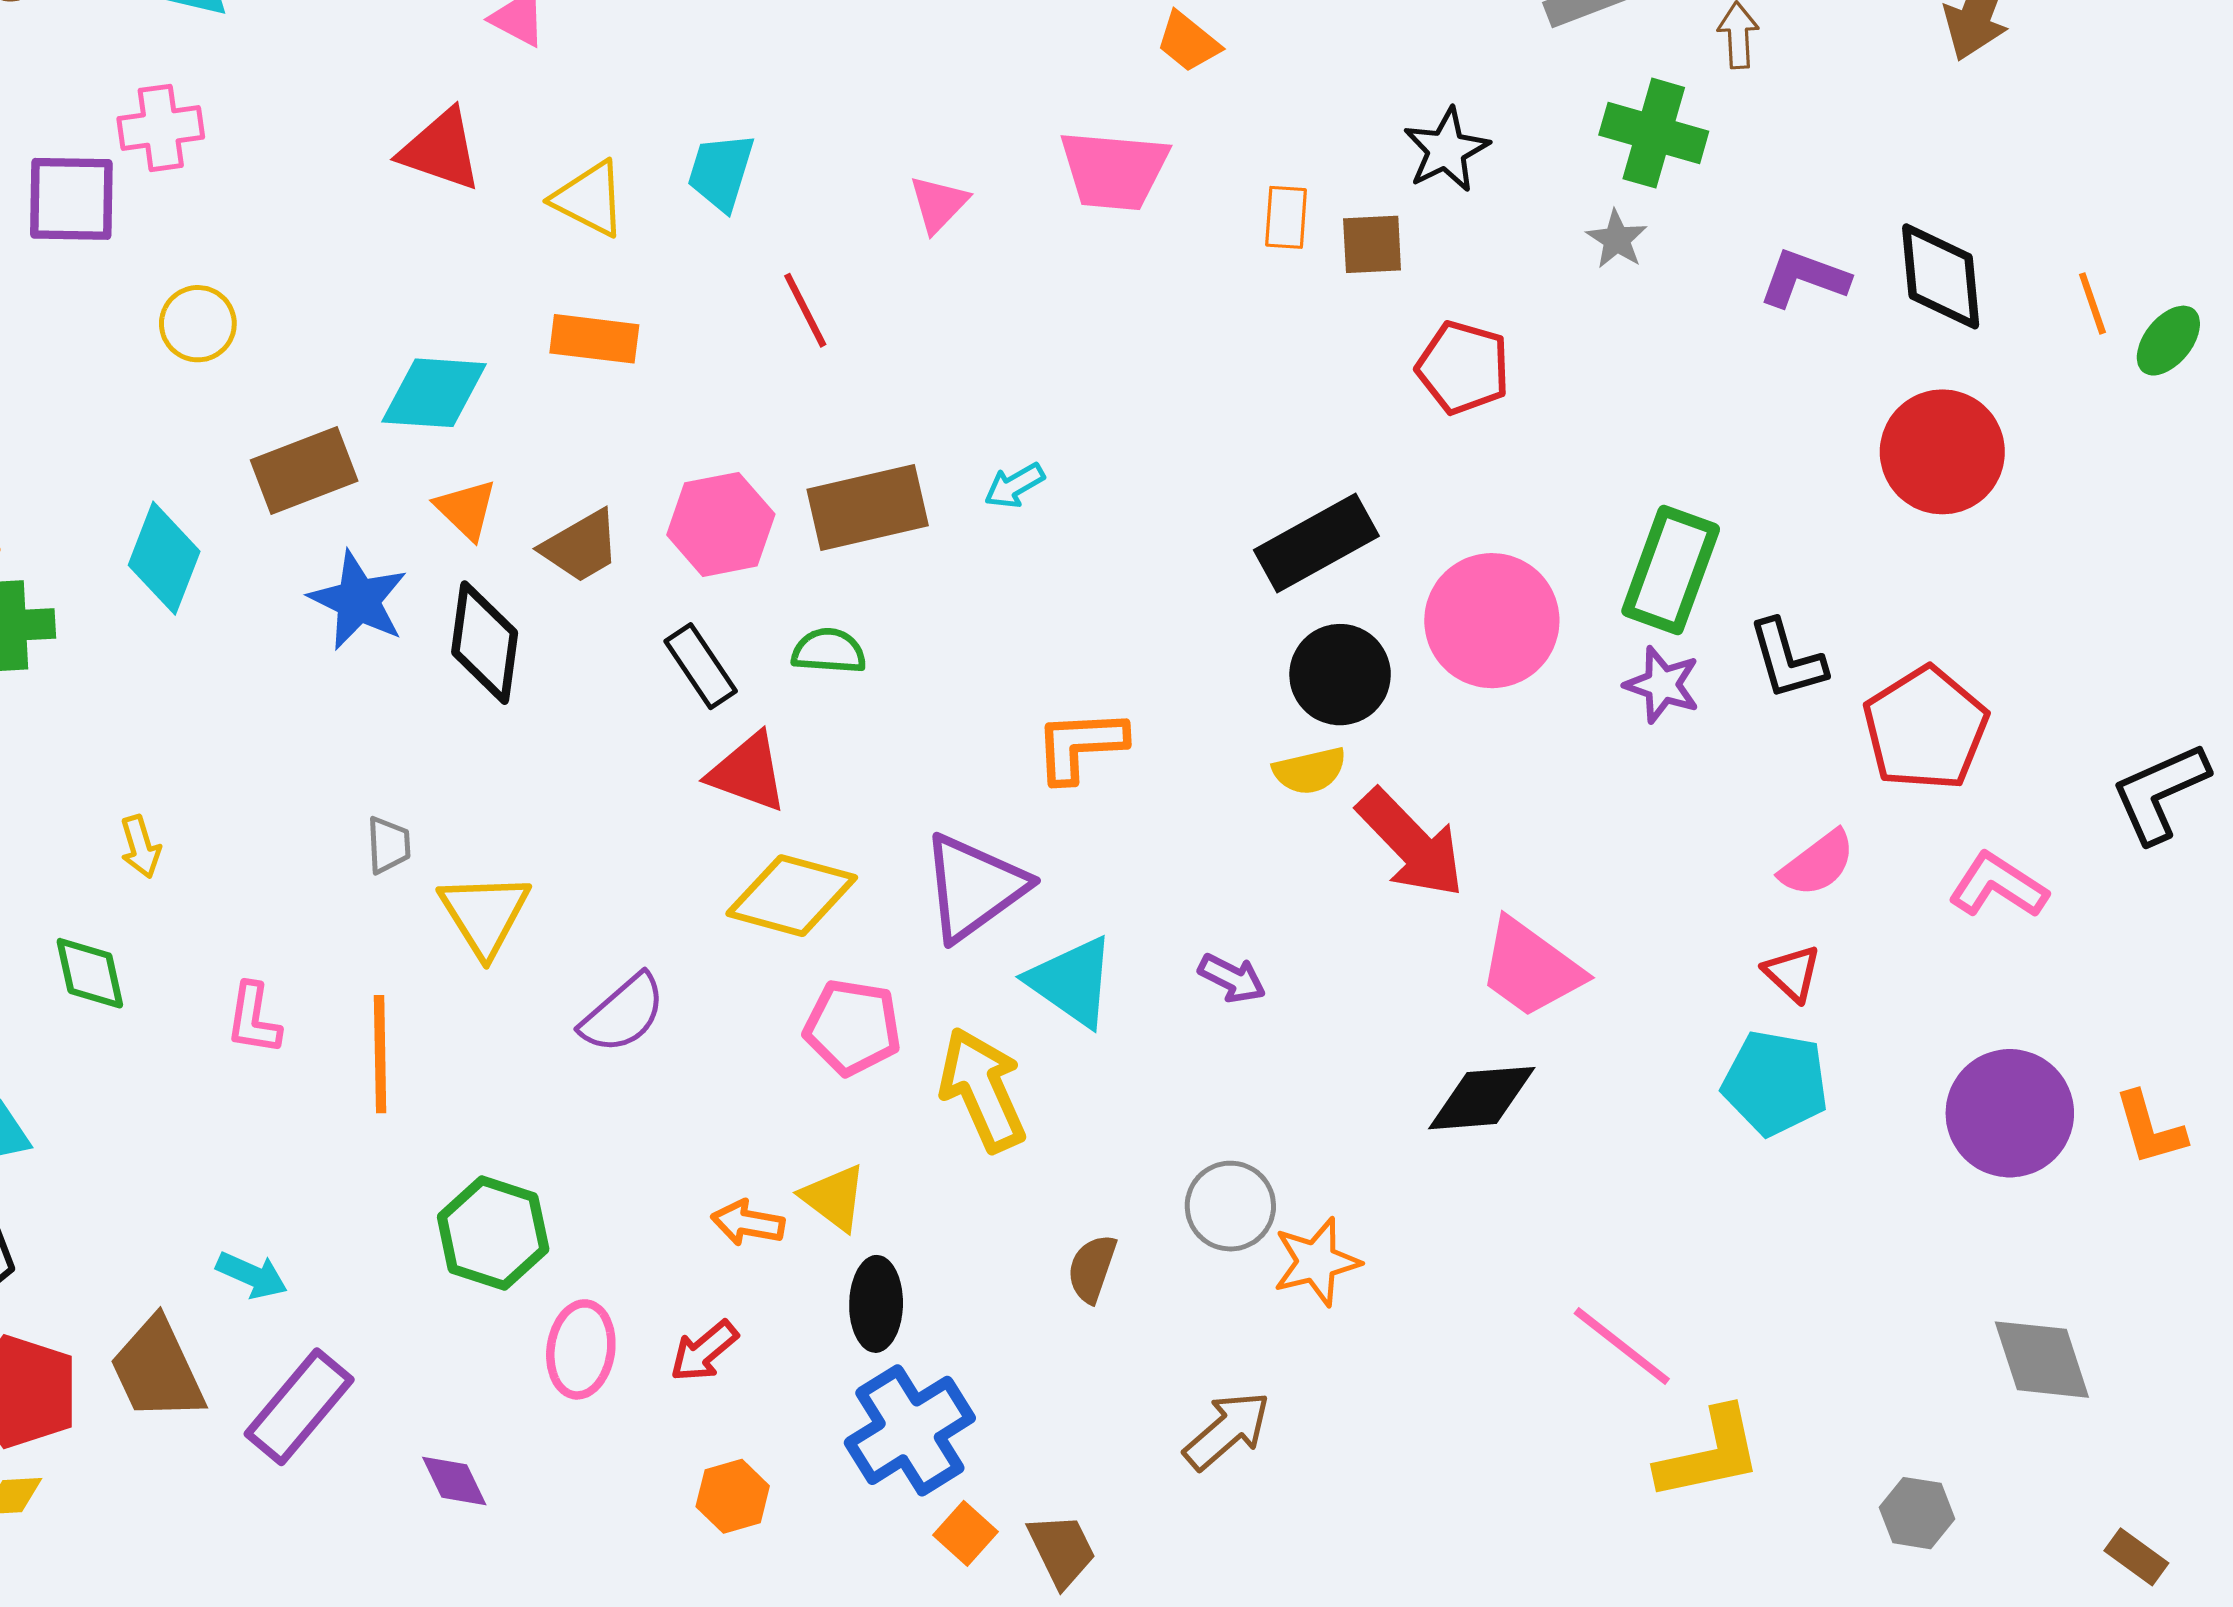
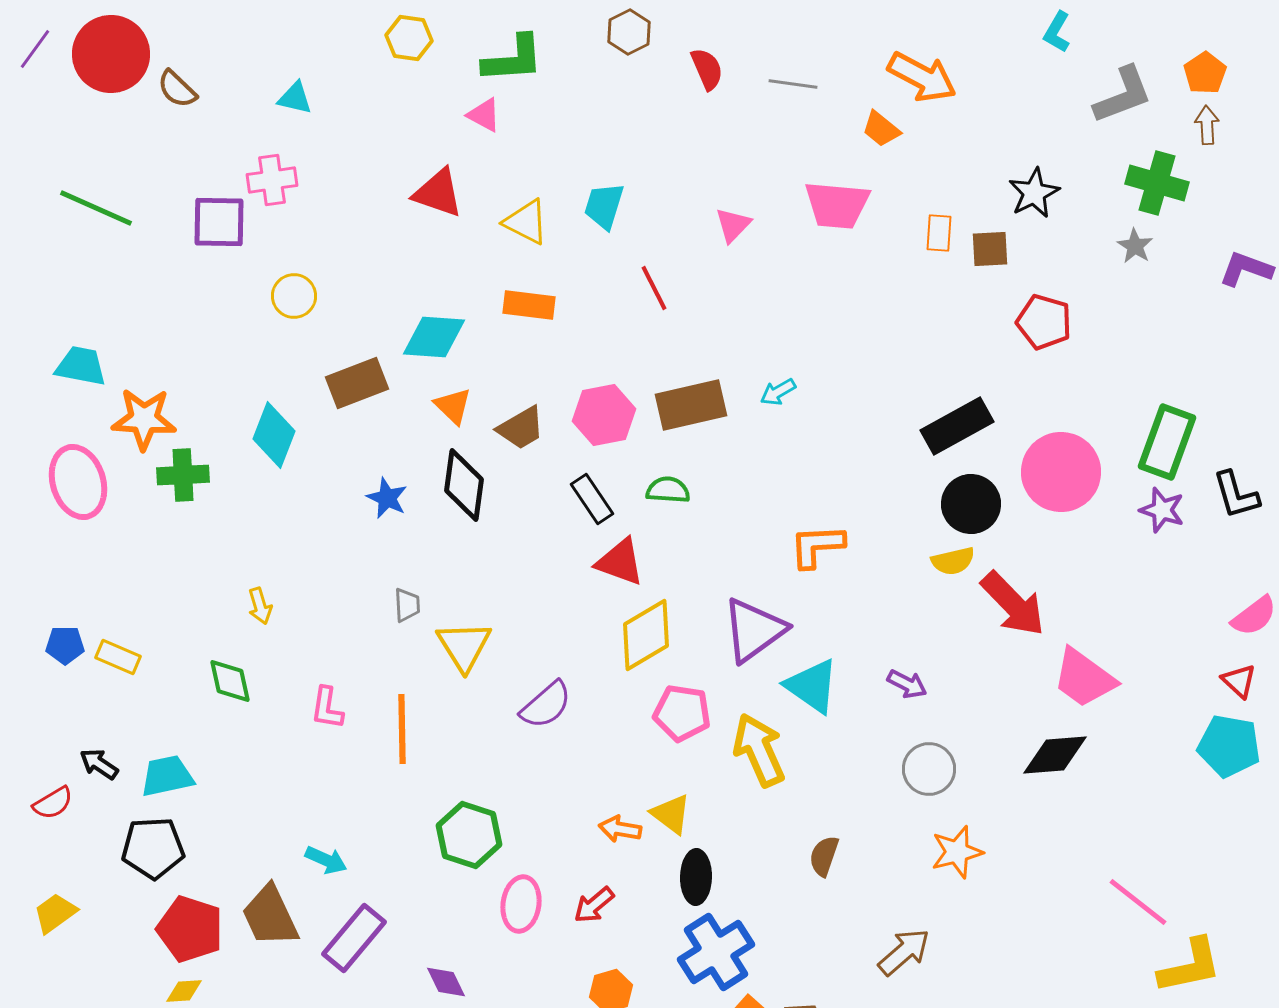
blue star: (358, 600) -> (387, 498), moved, size x0.7
yellow diamond: (792, 896) -> (646, 635), turned -46
gray circle: (1230, 1206) -> (929, 769), moved

